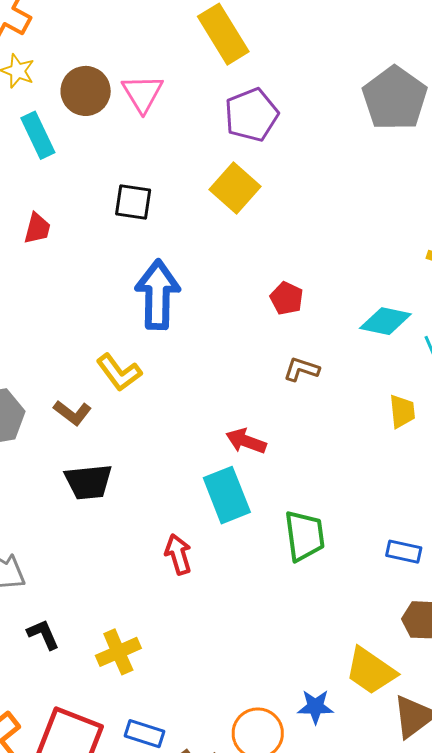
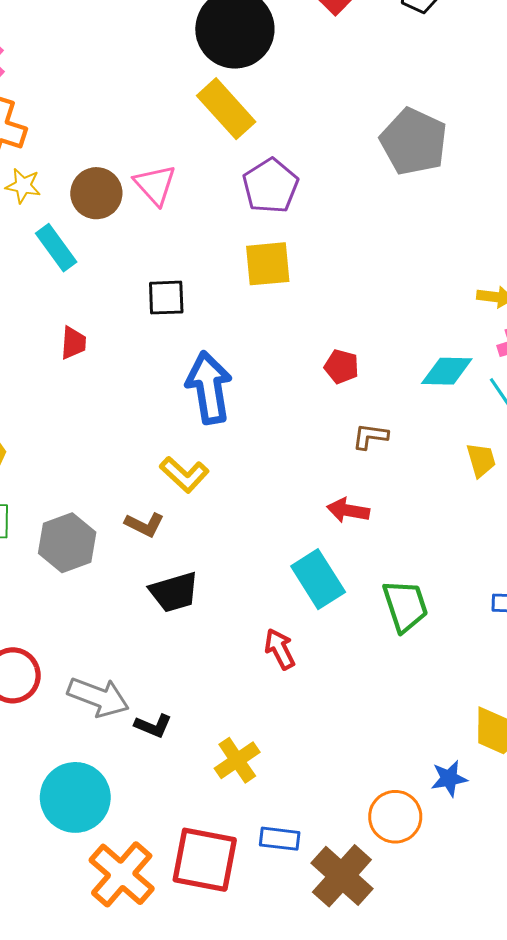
yellow square: (235, 188) -> (268, 264), turned -36
red arrow: (246, 441) -> (348, 510), moved
black L-shape: (43, 634) -> (153, 726), moved, turned 147

